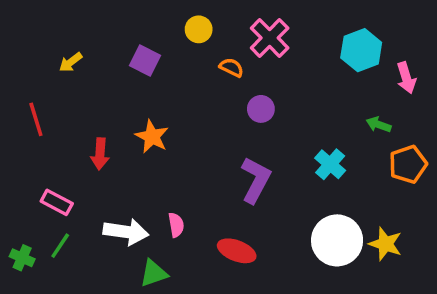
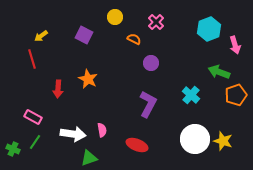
pink cross: (270, 38) -> (156, 22), size x0.7
red line: (36, 119) -> (32, 59), moved
green arrow: (379, 125) -> (219, 72), size x1.5

